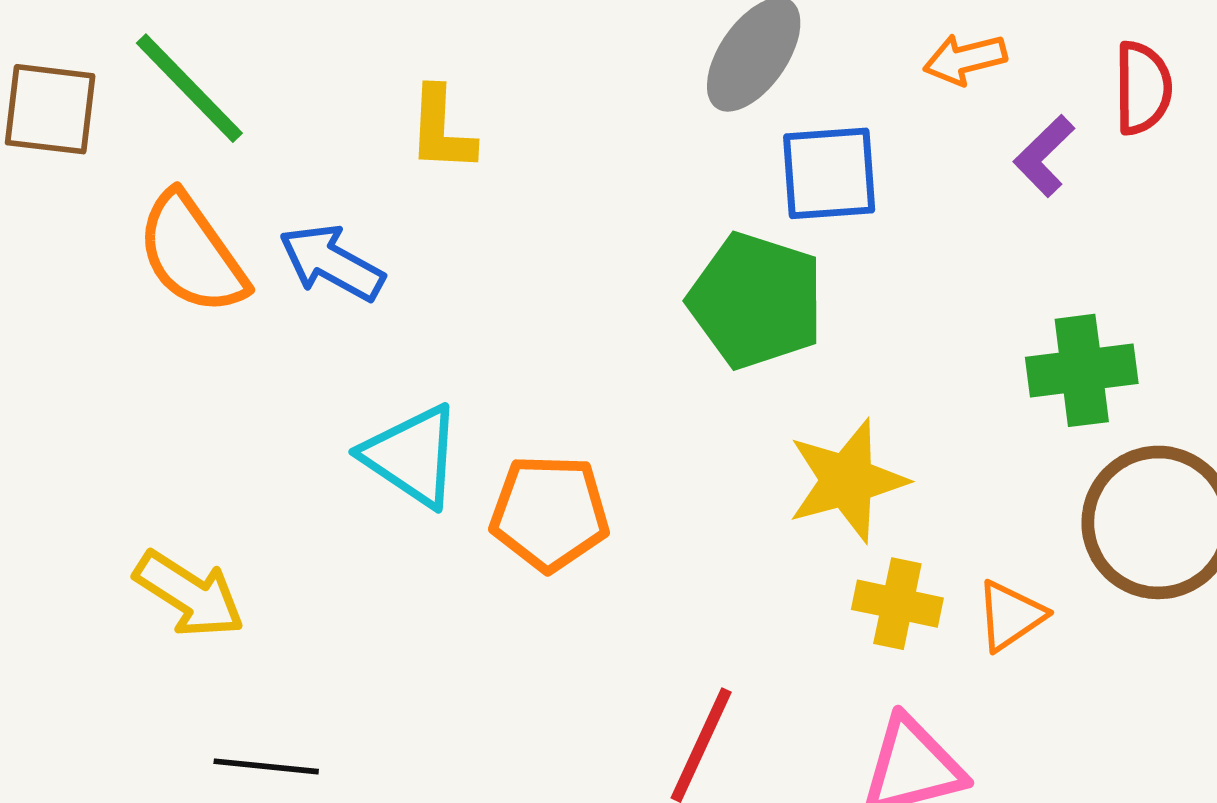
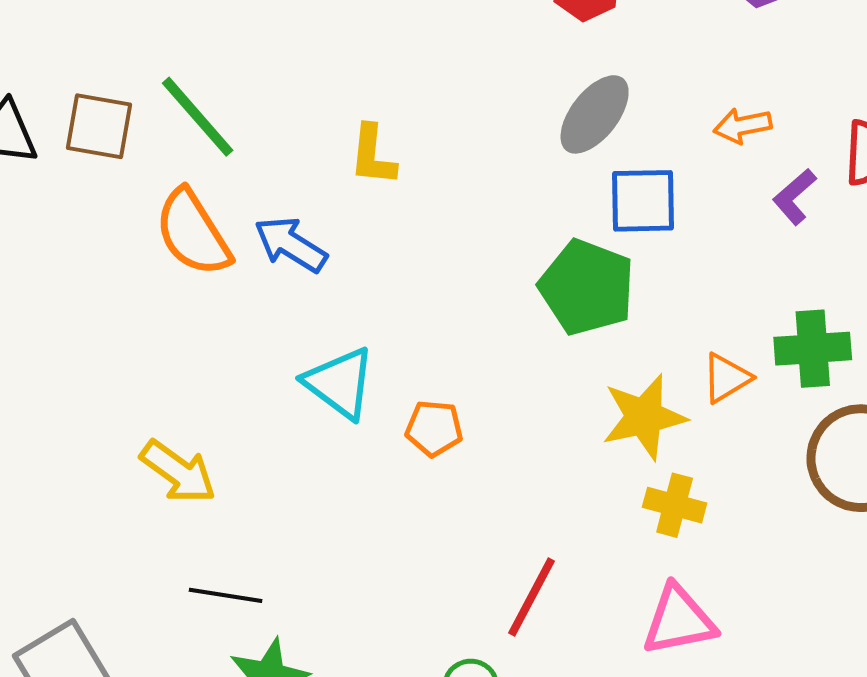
orange pentagon: (550, 513) -> (434, 428), size x0.7
orange triangle: (1010, 616) -> (726, 378), moved

